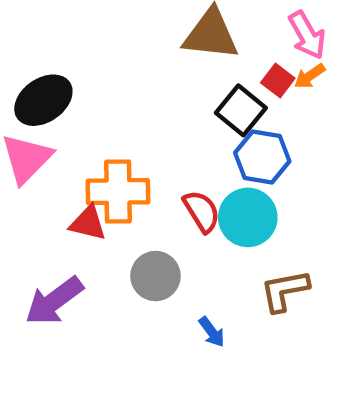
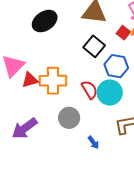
black ellipse: (43, 100) -> (45, 21), moved
black square: (241, 110) -> (94, 46), moved
red triangle: (88, 223) -> (30, 80), moved, turned -30

